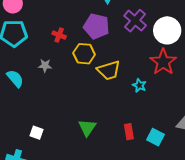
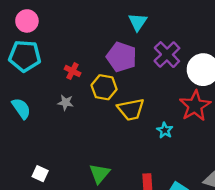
red cross: (59, 35) -> (73, 71), moved
gray star: (45, 66) -> (66, 103), moved

